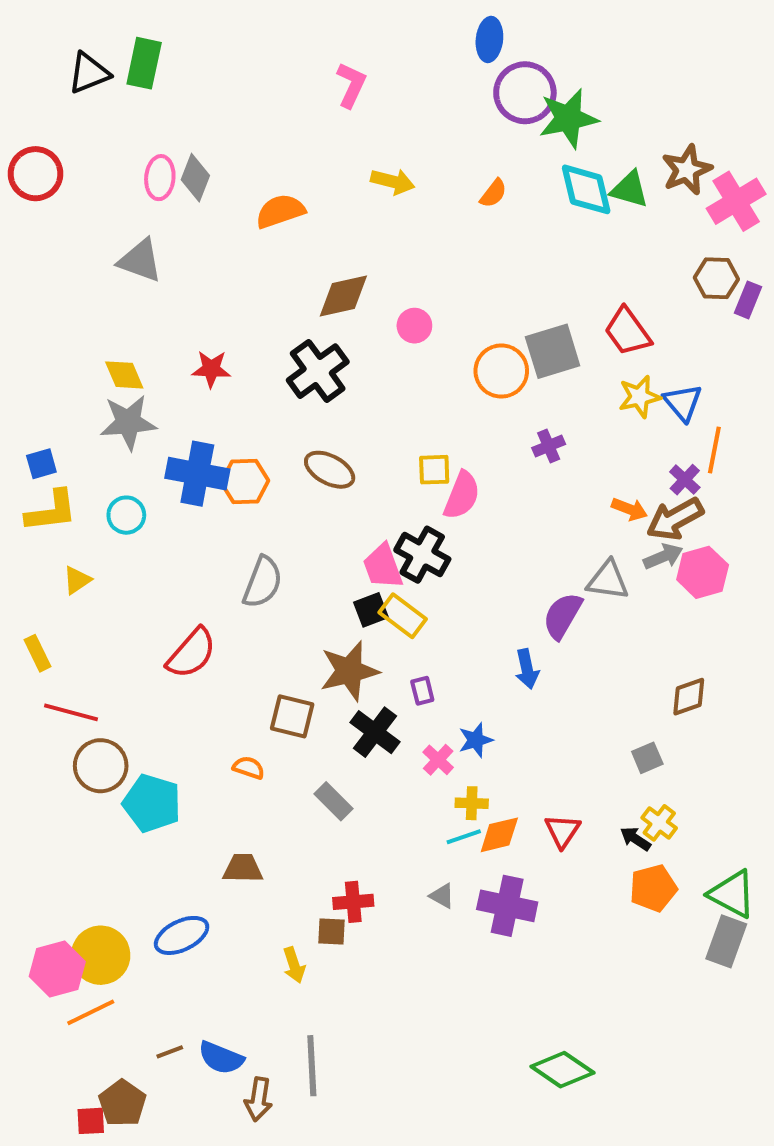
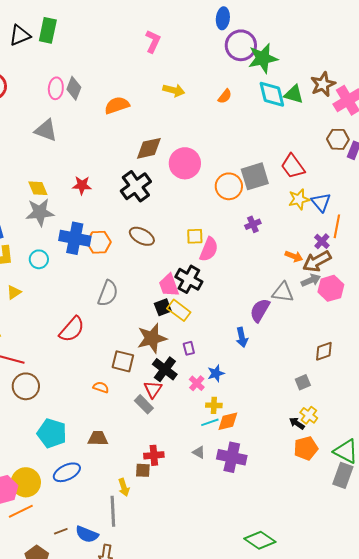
pink circle: (414, 326) -> (185, 163), size x1.8
cyan pentagon: (152, 803) -> (52, 433), moved
red triangle: (562, 831) -> (153, 389), moved
gray line: (312, 1066) -> (113, 511), moved

